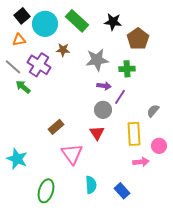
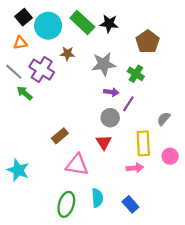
black star: (113, 22) -> (109, 24), moved
green cross: (127, 69) -> (136, 74), turned 35
pink triangle: (72, 154) -> (77, 165), turned -45
pink arrow: (141, 162) -> (135, 168), moved
green ellipse: (46, 191) -> (66, 204), moved

